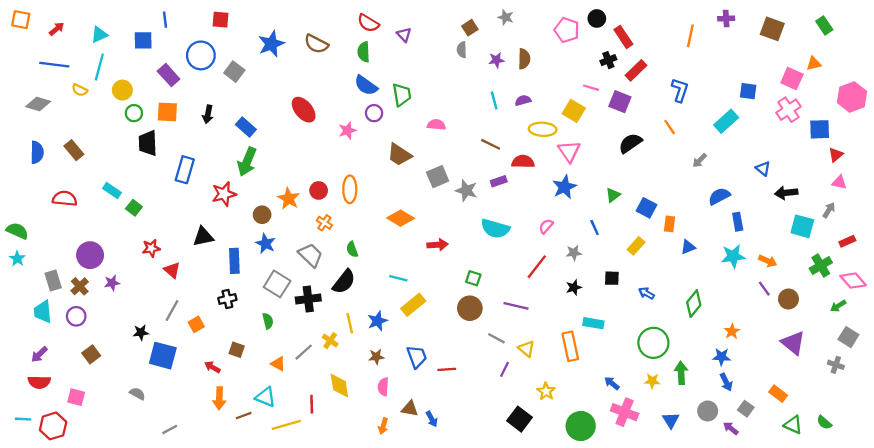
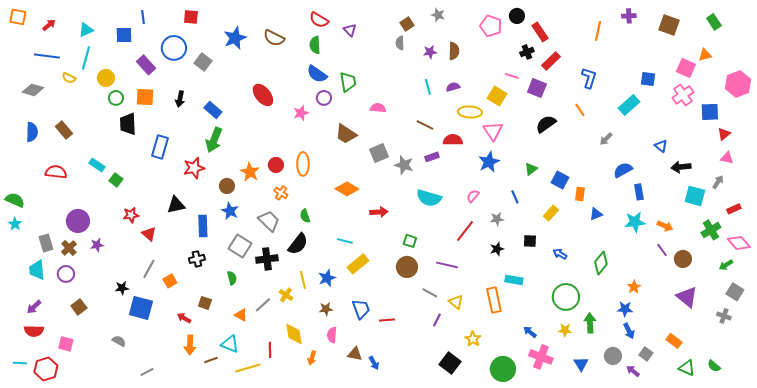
orange arrow: (383, 426) -> (312, 358), moved

